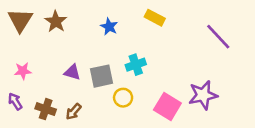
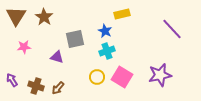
yellow rectangle: (155, 18) -> (122, 14), turned -42
blue star: (109, 27) -> (105, 31), moved
pink star: (23, 71) -> (24, 47), moved
gray square: (101, 76) -> (75, 39), moved
pink square: (167, 107) -> (122, 77), moved

